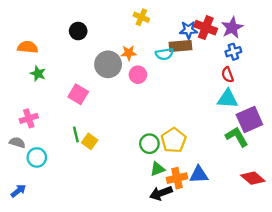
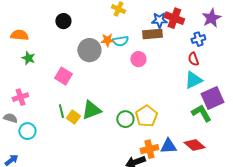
purple star: (232, 28) -> (211, 18), moved
cyan semicircle: (164, 54) -> (120, 41), moved
pink circle: (138, 75) -> (138, 59), moved
cyan triangle: (228, 99) -> (193, 80), turned -30
green triangle: (157, 169) -> (91, 110), moved, size x1.5
red diamond: (253, 178) -> (194, 145), moved

